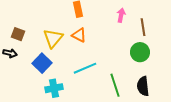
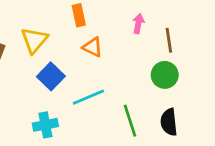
orange triangle: (79, 35) -> (93, 47), moved
yellow triangle: (53, 38) -> (34, 40), moved
blue square: (42, 63) -> (51, 76), moved

